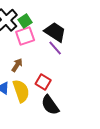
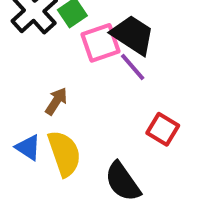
pink square: (25, 36) -> (101, 43), moved
red square: (43, 82) -> (163, 129), moved

